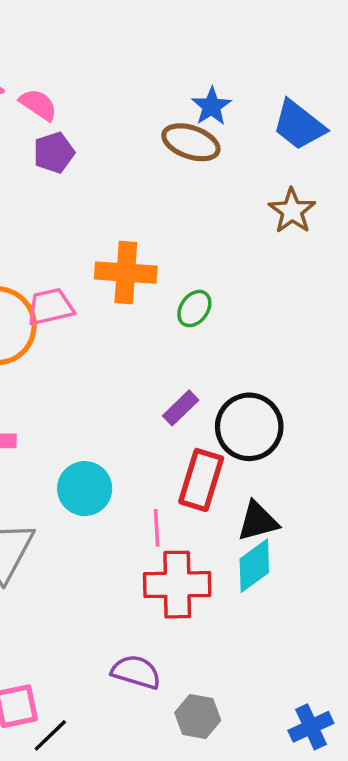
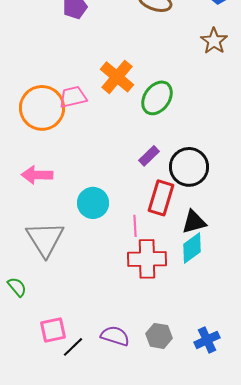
orange cross: (126, 273) -> (117, 77), turned 36
green ellipse: (194, 309) -> (157, 98), size x1.6
purple semicircle: (136, 672) -> (115, 336), moved
blue cross: (311, 727) -> (207, 340), moved

